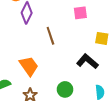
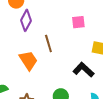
orange trapezoid: (29, 66) -> (28, 60), moved

